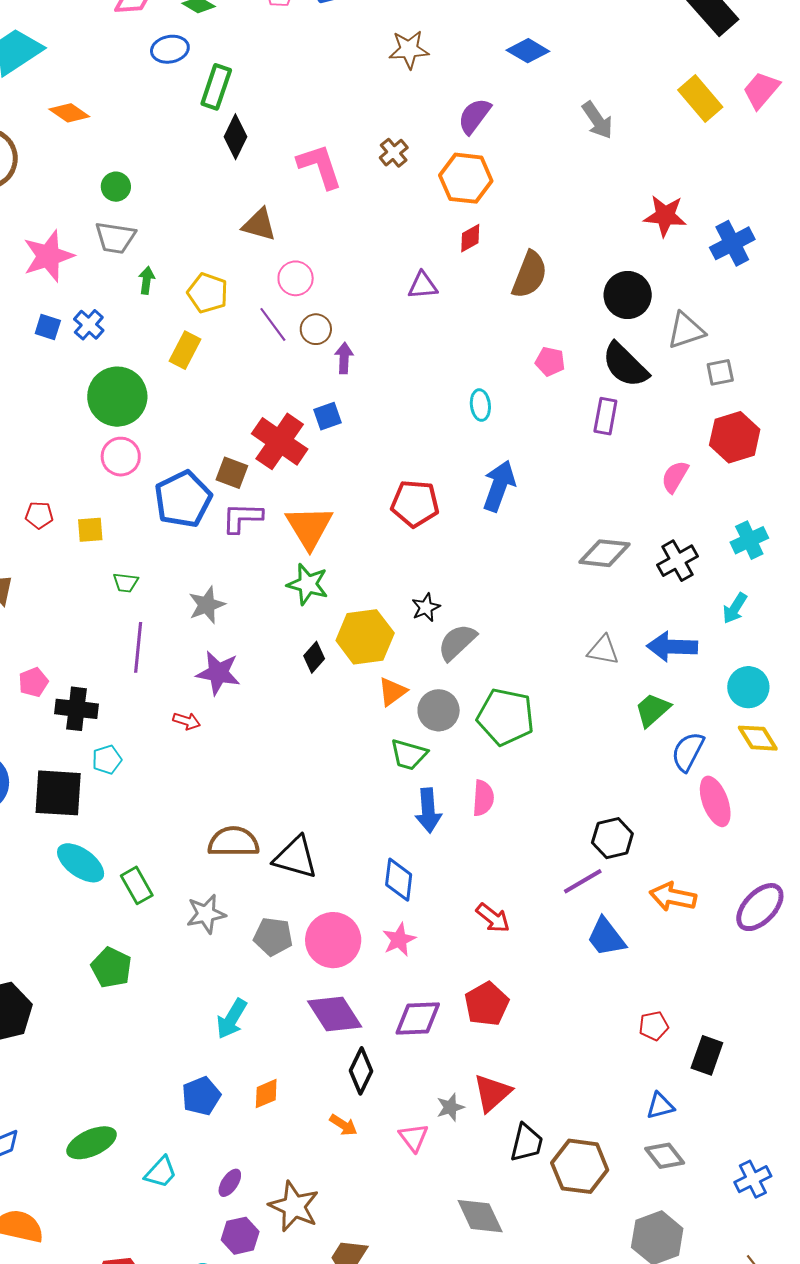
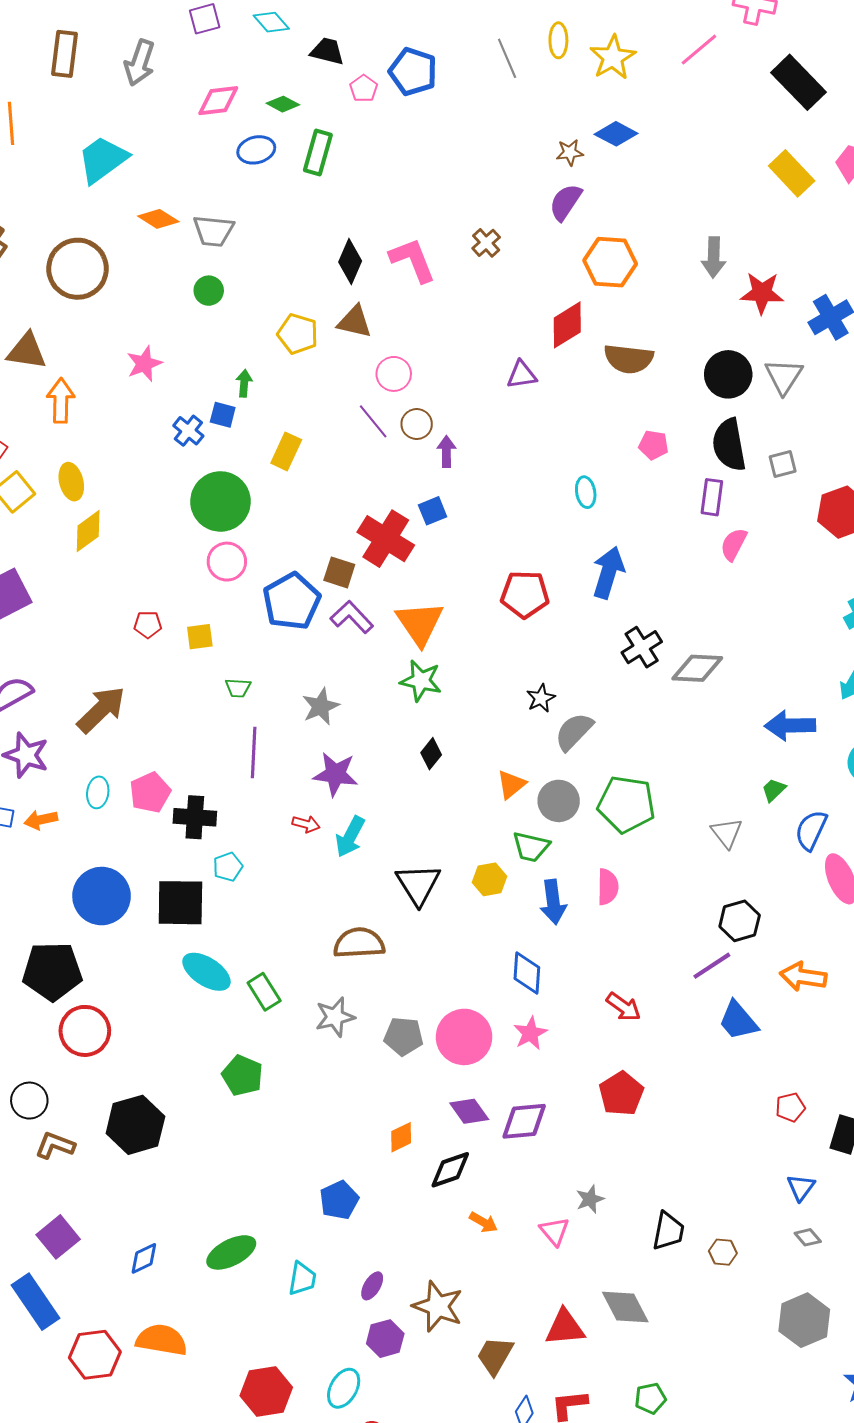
brown star: (409, 50) -> (570, 153), moved, size x0.7
green rectangle: (216, 87) -> (318, 152), moved
gray arrow: (597, 120) -> (714, 257), moved, turned 39
black diamond: (236, 137) -> (350, 262), moved
orange hexagon: (466, 178) -> (610, 262), moved
gray trapezoid: (115, 238) -> (213, 231), moved
red diamond: (470, 238) -> (567, 325), size x1.6
pink star: (48, 256) -> (144, 364), size x0.7
brown semicircle: (529, 275) -> (629, 359), turned 78
yellow pentagon: (208, 293) -> (298, 334), moved
blue square: (48, 327) -> (223, 415), moved
gray triangle: (686, 331) -> (784, 376), moved, turned -36
black semicircle: (625, 365) -> (729, 445), turned 38
gray square: (720, 372) -> (783, 464), moved
pink semicircle: (675, 477) -> (734, 544), moved
purple L-shape: (242, 518) -> (352, 617), turned 48
gray diamond: (604, 553) -> (697, 668), moved
black cross: (677, 561) -> (642, 647), moved
yellow hexagon: (365, 637) -> (489, 879), moved, size x0.6
gray triangle: (603, 650) -> (727, 833), moved, turned 44
pink pentagon: (33, 682) -> (150, 793), size x1.4
green trapezoid: (653, 710) -> (774, 790), size x0.7
black triangle: (296, 857) -> (418, 884), moved, turned 45
purple diamond: (335, 1014) -> (469, 1111), size x0.7
purple diamond: (418, 1018) -> (524, 1121), moved
cyan arrow: (232, 1019) -> (350, 837), moved
black diamond: (361, 1071) -> (450, 1170), moved, turned 48
red triangle: (492, 1093) -> (565, 1327), moved, turned 39
orange diamond: (266, 1094) -> (401, 1137), moved
blue triangle: (660, 1106) -> (801, 1187), turned -36
gray diamond: (665, 1156) -> (808, 1237), size x0.7
brown hexagon: (580, 1166) -> (723, 1252), size x0.5
cyan trapezoid: (161, 1172) -> (302, 1279), turned -30

